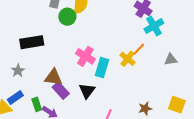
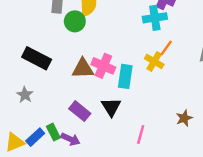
cyan cross: (154, 26) -> (155, 18), moved, turned 30
black rectangle: (32, 42) -> (37, 58), turned 45
brown triangle: (53, 77) -> (83, 69), moved
blue rectangle: (15, 98) -> (35, 137), moved

